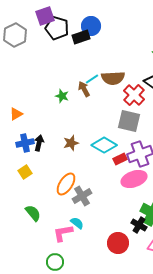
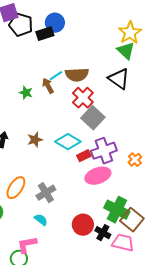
red cross: (134, 95) -> (83, 98), moved
gray square: (129, 121) -> (93, 118), turned 30
orange ellipse: (66, 184) -> (16, 188), moved
black cross: (139, 225) -> (103, 233), moved
pink L-shape: (63, 233) -> (27, 245), moved
red circle: (118, 243) -> (83, 225), moved

